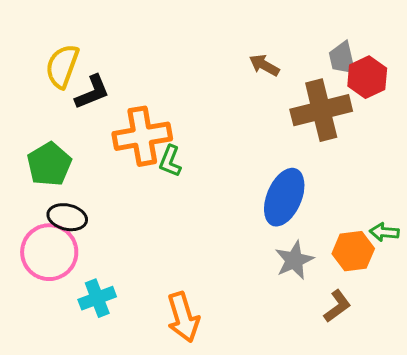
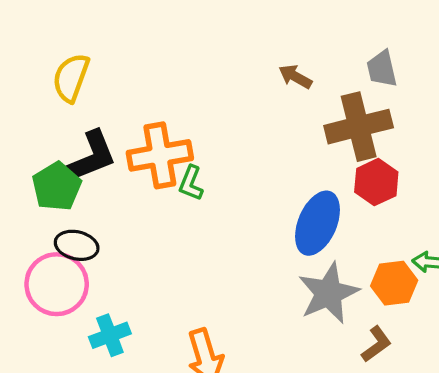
red hexagon: (367, 77) -> (376, 182), moved
black L-shape: (92, 92) -> (90, 158), moved, size x1.4
gray star: (294, 260) -> (329, 293), size x1.4

